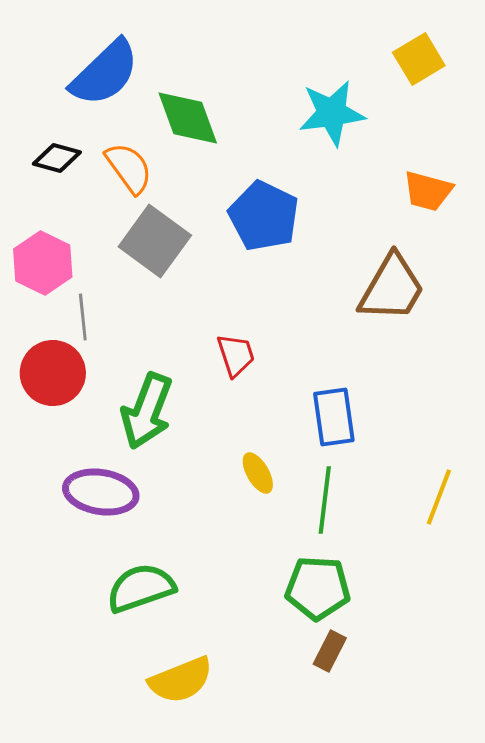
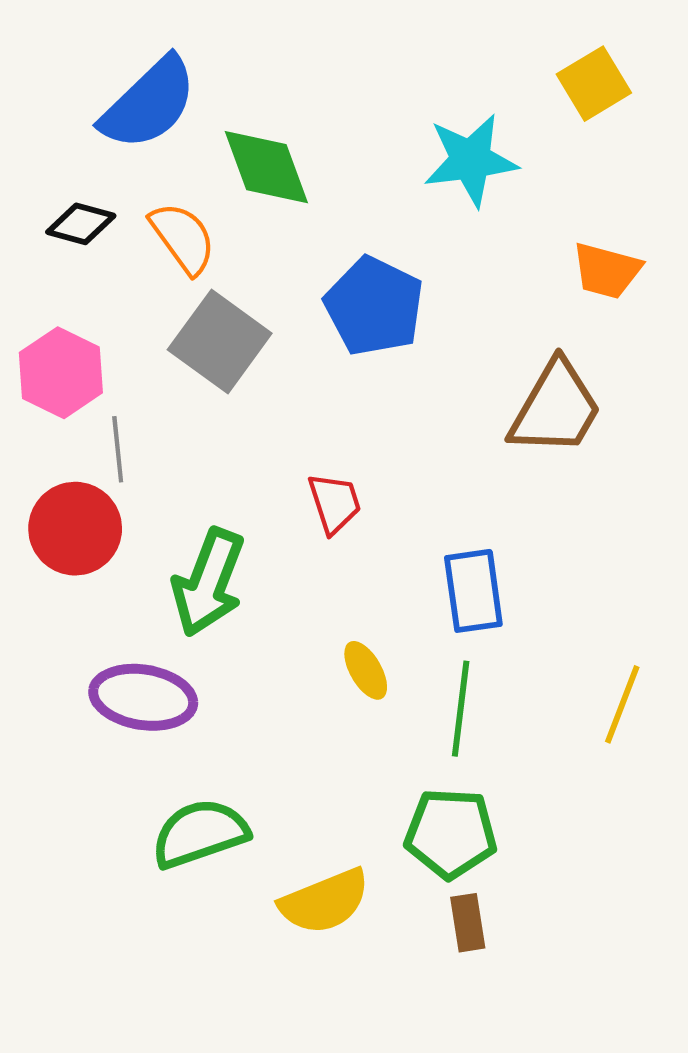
brown rectangle: (330, 651) -> (468, 923), turned -36
yellow semicircle: (181, 680) -> (325, 901), moved

